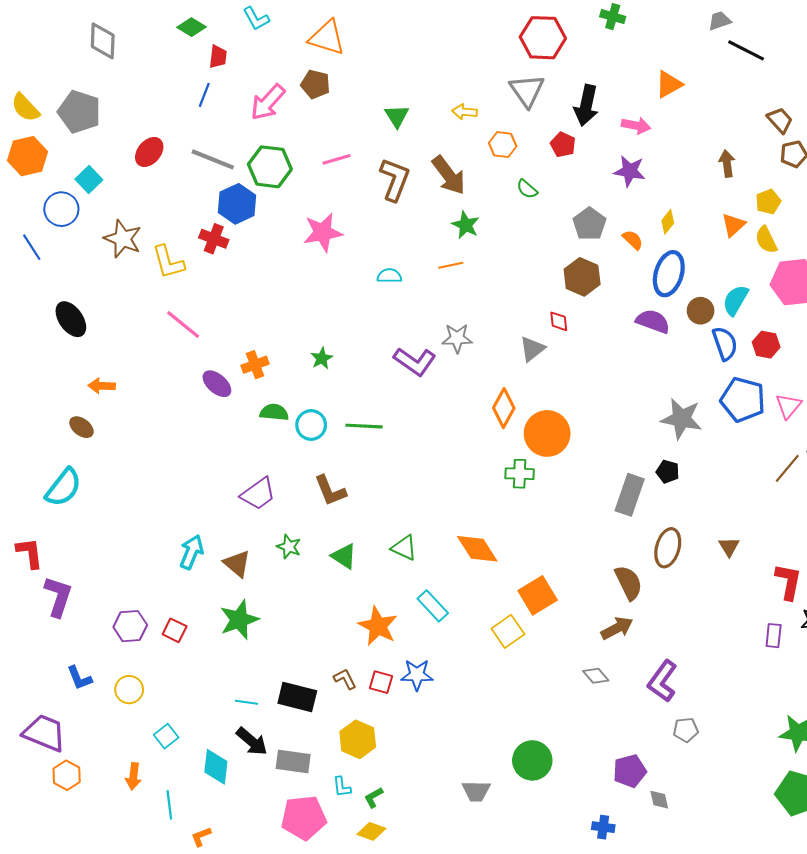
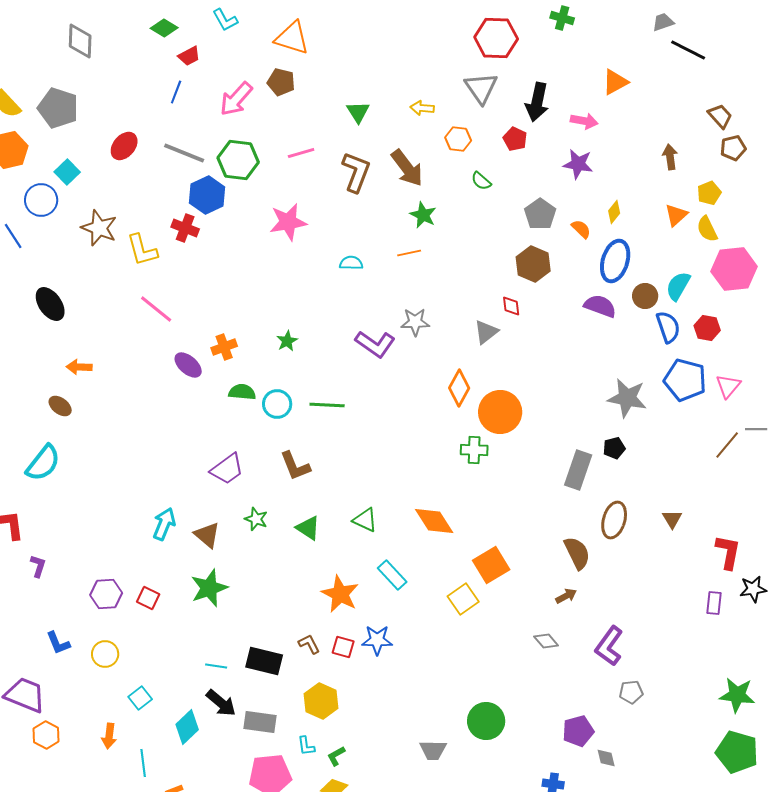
red trapezoid: (218, 57) -> (189, 56), turned 55
black pentagon: (668, 472) -> (614, 448), turned -30
purple L-shape: (58, 596) -> (38, 566), size x0.6
brown arrow: (617, 628) -> (566, 596), size x0.7
cyan diamond: (216, 767) -> (187, 727), turned 40

